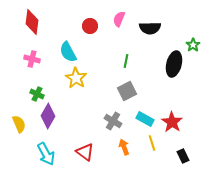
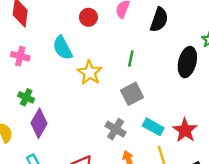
black semicircle: (150, 28) -> (159, 20), turned -70
yellow star: (76, 78) -> (90, 73), moved

